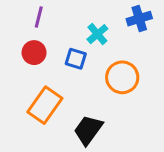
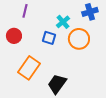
red circle: (34, 53) -> (14, 36), moved
orange circle: (122, 77) -> (79, 39), moved

